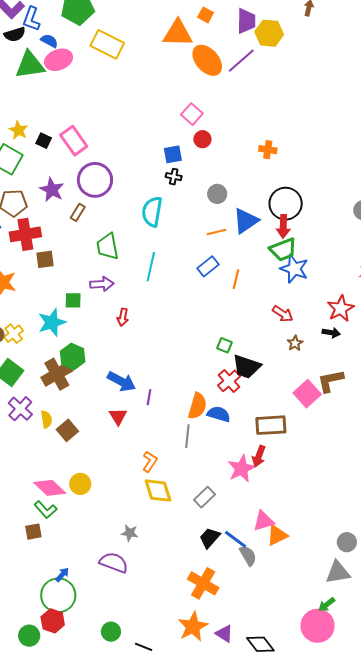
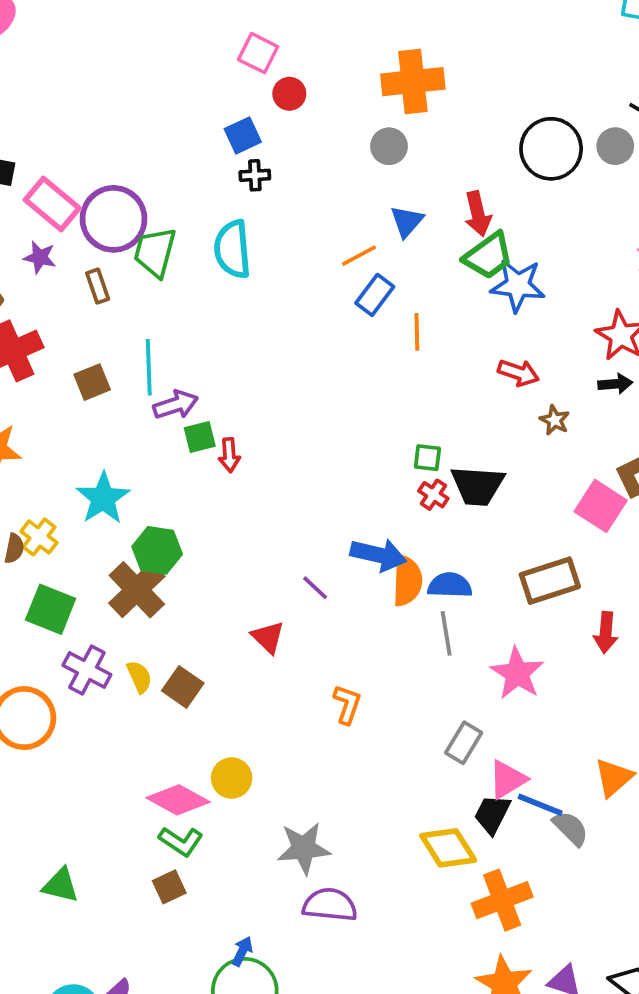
pink rectangle: (74, 141) -> (52, 204), moved
orange cross: (268, 150) -> (413, 82), size x1.8
purple star: (52, 190) -> (40, 257), size x0.7
gray circle: (217, 194) -> (389, 146), moved
black circle: (286, 204) -> (551, 149), moved
brown rectangle: (78, 212) -> (98, 286), turned -36
blue triangle: (246, 221) -> (407, 221), size x0.7
green trapezoid: (108, 246) -> (155, 252), moved, turned 40
brown square: (45, 259) -> (92, 382), moved
blue rectangle: (208, 266) -> (375, 295), moved
cyan line: (151, 267) -> (149, 367), moved
green square: (73, 300) -> (200, 437), moved
blue arrow: (121, 381) -> (378, 555), moved
red cross: (229, 381) -> (433, 495), moved, size x0.7
purple line: (149, 397) -> (315, 588), turned -42
gray line: (187, 436) -> (446, 633), moved
red arrow: (259, 456) -> (606, 633), moved
yellow diamond: (158, 491) -> (448, 848), moved
pink triangle: (263, 521) -> (508, 779), moved
gray star: (130, 533) -> (304, 848), moved, size x1.6
orange cross: (203, 583) -> (502, 900), turned -36

